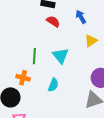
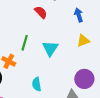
red semicircle: (53, 21) -> (41, 12), moved
cyan semicircle: (53, 85) -> (37, 84), moved, turned 136

